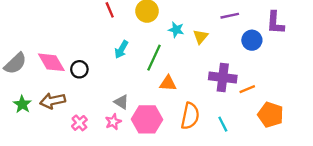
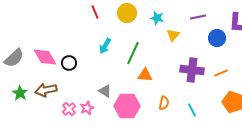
cyan star: (176, 30) -> (157, 18), moved
orange line: (247, 89) -> (221, 73), moved
orange semicircle: (190, 116) -> (164, 103), size x0.6
pink star: (113, 122) -> (87, 108), moved

